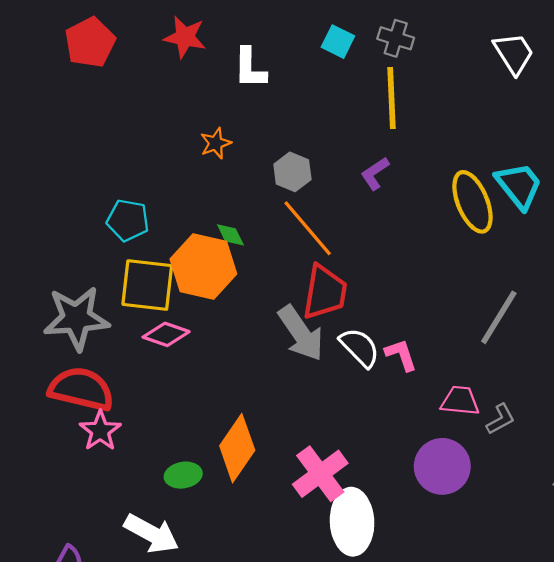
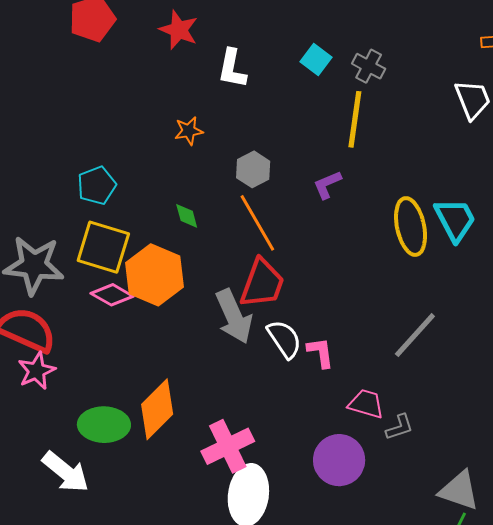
cyan pentagon: (128, 220) -> (97, 186), turned 30
orange hexagon: (203, 267) -> (155, 275), moved
green ellipse: (183, 475) -> (104, 425), size x1.5

